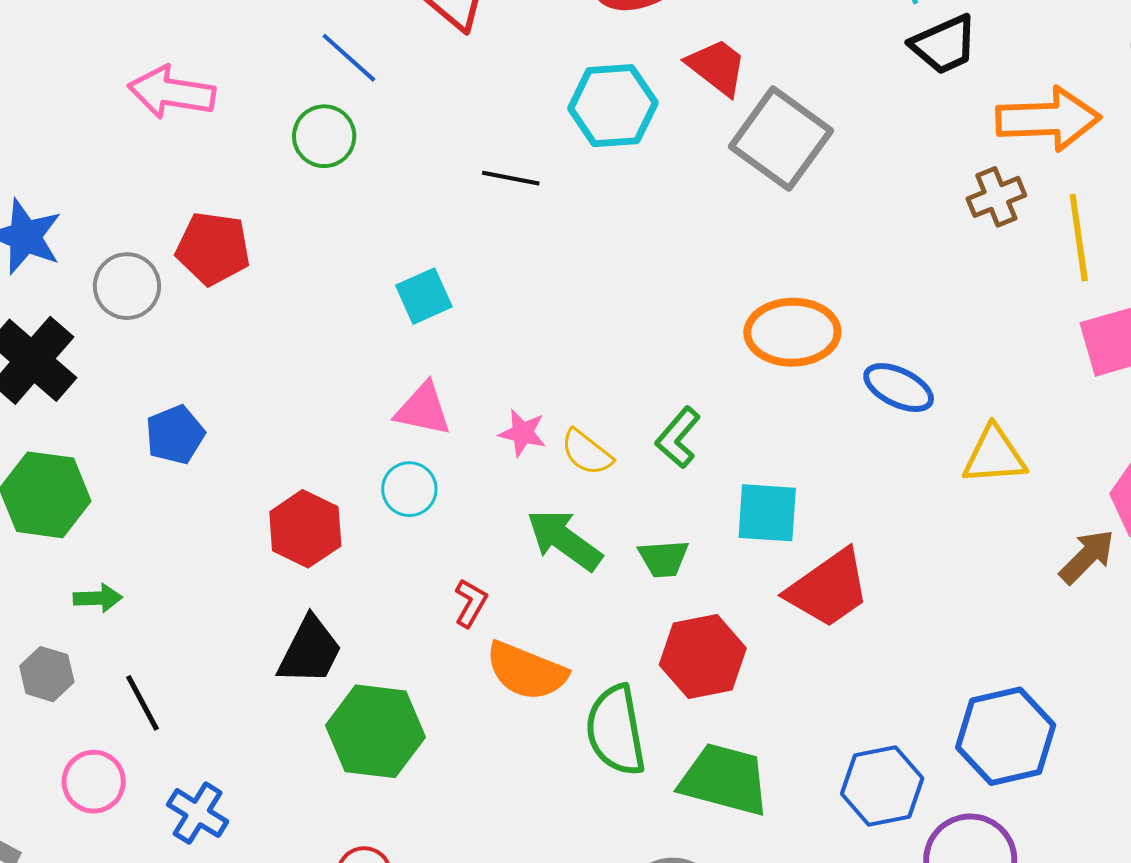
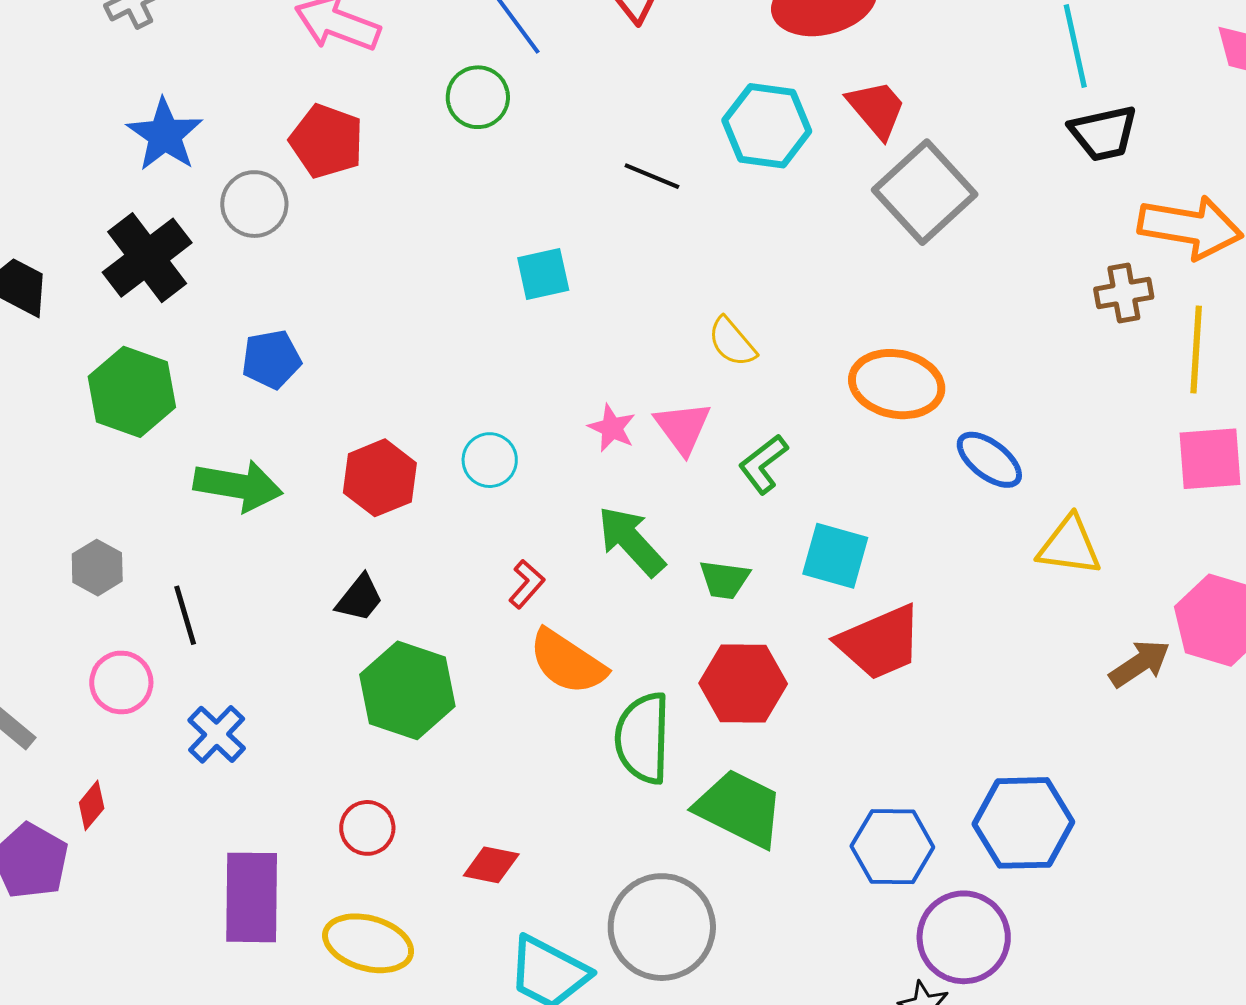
red pentagon: (213, 248) -> (327, 141), moved
pink triangle: (423, 409) -> (683, 428), moved, turned 30
yellow semicircle: (587, 452) -> (732, 342), moved
green arrow: (98, 598) -> (238, 486), moved, size x1.8
black trapezoid: (310, 651) -> (360, 598), size x0.7

